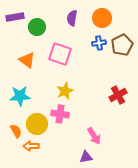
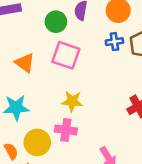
green circle: (37, 27) -> (56, 22), moved
yellow star: (65, 91) -> (72, 101), turned 30

